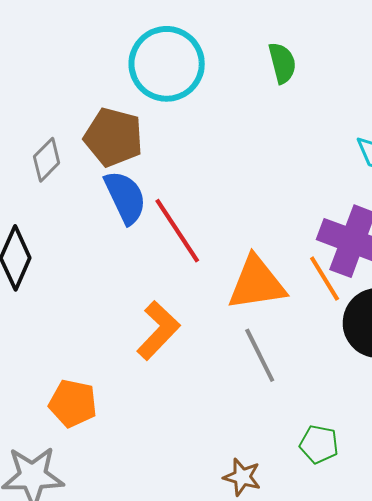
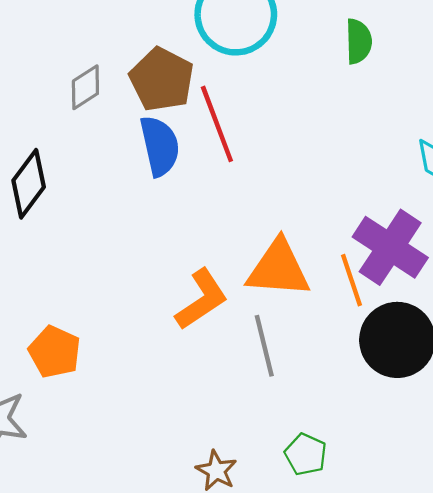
red line: (177, 231) -> (217, 124), moved
orange L-shape: (158, 330) -> (202, 299), moved

